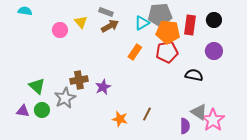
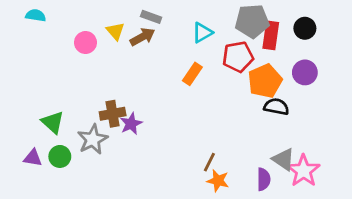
gray pentagon: (160, 15) -> (252, 21), moved
brown arrow: (110, 26) -> (142, 37), moved
orange pentagon: (168, 32) -> (265, 81), moved, turned -30
red pentagon: (167, 52) -> (238, 57), moved
purple star: (103, 87) -> (131, 124), moved
orange star: (120, 119) -> (218, 181), moved

